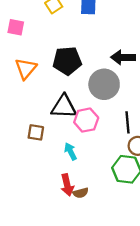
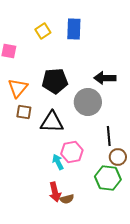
pink hexagon: (86, 120) -> (72, 152), moved
brown square: (36, 132) -> (24, 112), moved

